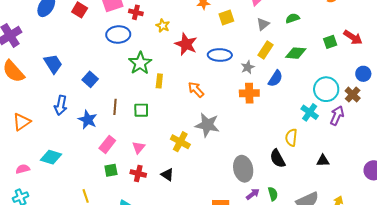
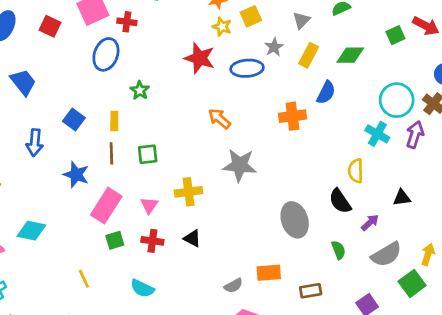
yellow star: (163, 26) -> (222, 27), moved
blue ellipse: (118, 35) -> (106, 54), turned -60
green star: (140, 63) -> (140, 90), size x0.6
blue trapezoid: (53, 64) -> (23, 82), moved
gray star: (248, 67) -> (274, 47), moved
yellow rectangle: (159, 81) -> (114, 121), moved
blue arrow: (61, 105) -> (35, 143), moved
yellow cross: (180, 142) -> (189, 192), moved, turned -30
pink rectangle: (107, 144) -> (106, 206), size x1.4
purple arrow: (253, 194) -> (370, 223), moved

